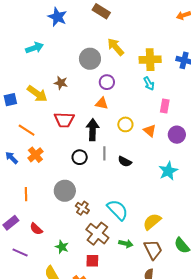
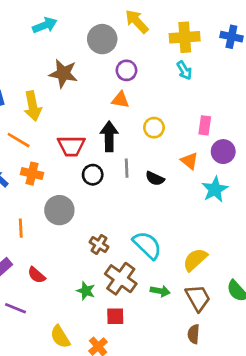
cyan arrow: (35, 48) -> (45, 25), moved
brown star: (61, 83) -> (63, 74), size x1.5
yellow arrow: (37, 94) -> (33, 106), moved, turned 45
pink rectangle: (165, 106) -> (205, 125), moved
red trapezoid: (64, 120) -> (71, 146), moved
orange triangle: (150, 131) -> (189, 161), moved
purple circle: (177, 135) -> (223, 152), moved
orange cross: (35, 155) -> (32, 174), turned -35
gray circle: (65, 191) -> (59, 210), moved
green star: (62, 247) -> (86, 291), moved

